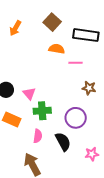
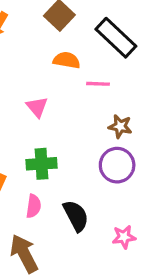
black rectangle: (86, 35) -> (116, 38), turned 35
pink triangle: (29, 93) -> (37, 107), moved
purple circle: (76, 118) -> (117, 165), moved

